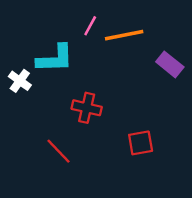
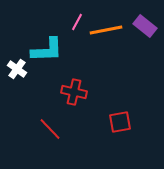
purple rectangle: (170, 64) -> (145, 26), moved

